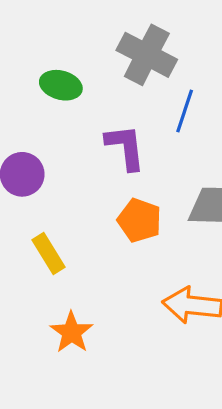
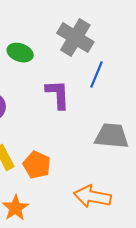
orange pentagon: (139, 220) -> (37, 165), moved

